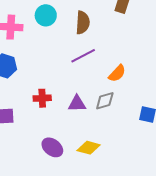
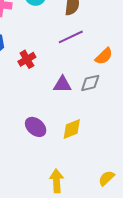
red cross: (42, 98) -> (27, 59), moved, turned -30
yellow diamond: (89, 148) -> (72, 129), turned -40

